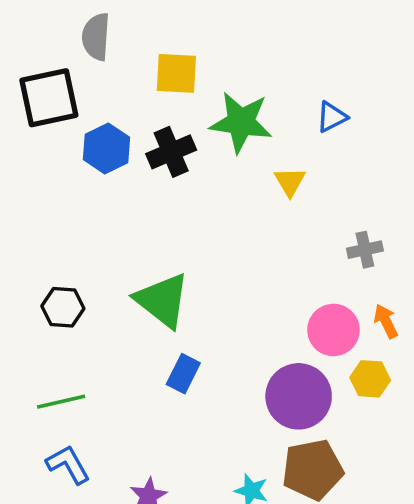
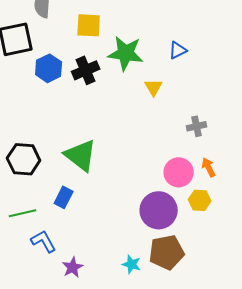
black hexagon: (63, 307) -> (24, 159), size x1.4
blue rectangle: (183, 374) -> (64, 197), moved
blue L-shape: (68, 464) -> (44, 241), moved

